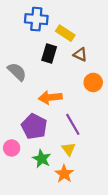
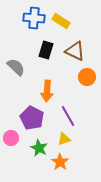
yellow rectangle: (65, 33) -> (61, 21), moved
brown triangle: (80, 55) -> (75, 51), size x1.5
orange arrow: (50, 98) -> (47, 91), turned -80
yellow triangle: (68, 149) -> (64, 139), turned 48

